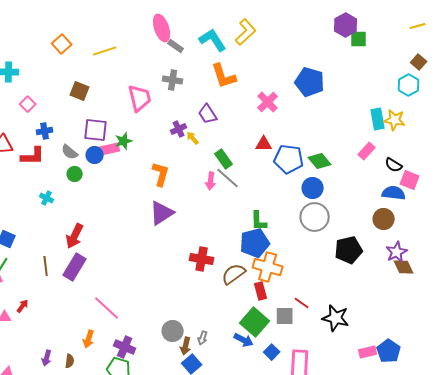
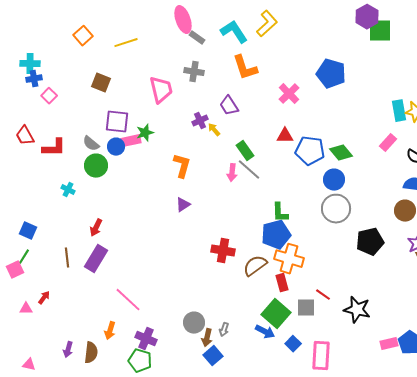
green square: (359, 39) -> (380, 31), size x1.4
blue cross: (45, 131) -> (34, 79), moved
green circle: (75, 174) -> (96, 166), size x1.5
purple triangle: (162, 213) -> (183, 205), size x0.6
red arrow: (75, 236) -> (96, 228), size x0.7
brown semicircle: (70, 361) -> (91, 353), size x1.5

